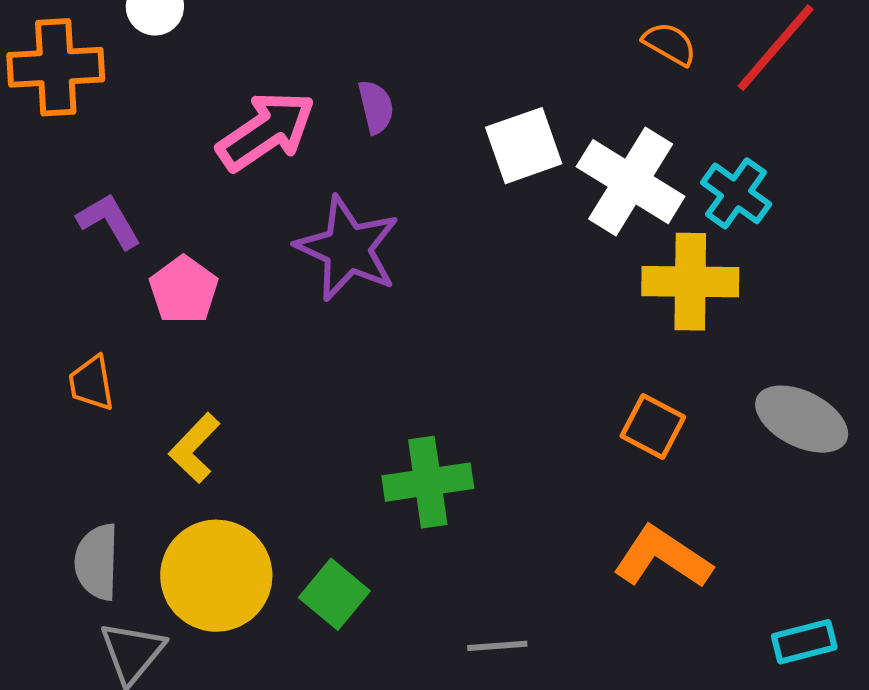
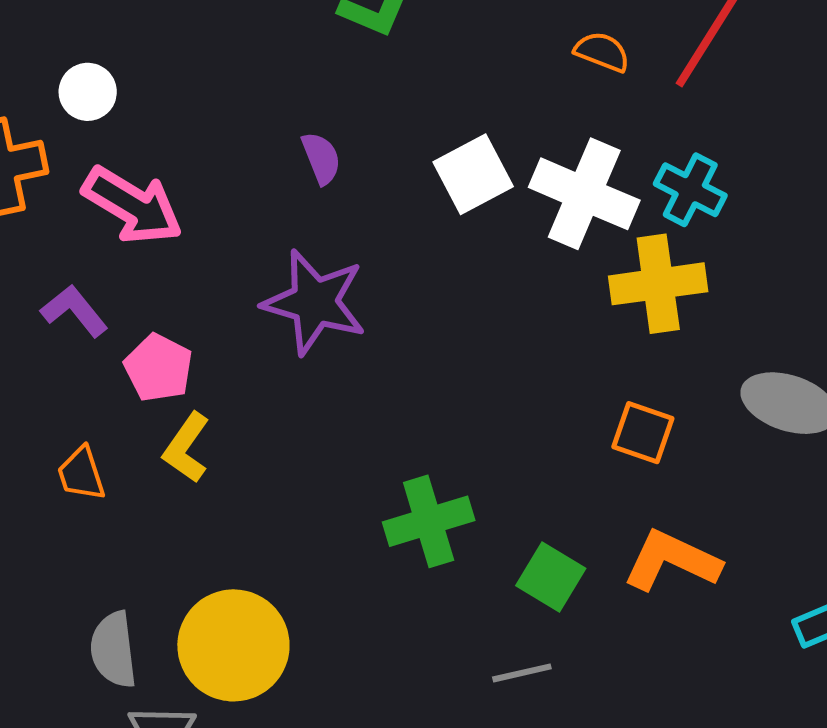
pink arrow: (266, 131) -> (133, 205), moved, turned 74
yellow L-shape: (194, 448) -> (186, 448), moved
green square: (334, 594) -> (551, 577), moved

